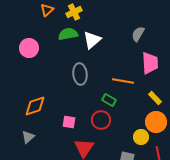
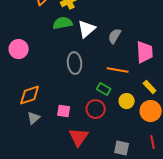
gray semicircle: (138, 34) -> (115, 36), moved
pink circle: (29, 48) -> (19, 49), moved
gray triangle: (28, 137) -> (34, 118), moved
yellow circle: (141, 137) -> (127, 101), moved

